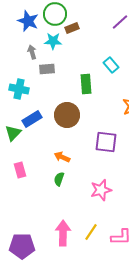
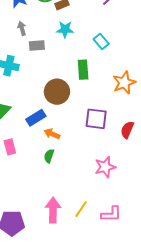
cyan star: (53, 41) -> (65, 29), moved
green rectangle: (86, 84) -> (83, 70), moved
blue rectangle: (32, 119) -> (36, 118), moved
pink star: (101, 190) -> (105, 167), moved

